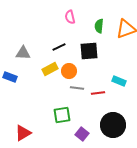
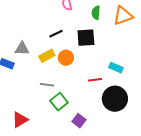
gray triangle: (23, 53) -> (22, 49), moved
gray line: (77, 88) -> (47, 85), moved
green square: (62, 115) -> (59, 102), turned -30
black circle: (113, 125) -> (115, 99), moved

